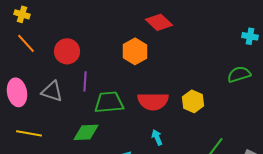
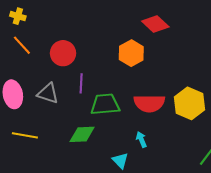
yellow hexagon: (193, 101) -> (189, 103), size x1.4
cyan arrow: (157, 137) -> (141, 139), moved

